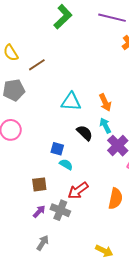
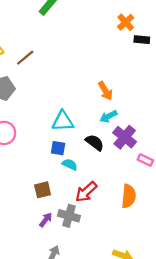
cyan triangle: (71, 102) -> (63, 121), moved
cyan arrow: (105, 125) -> (108, 116), turned -84
black semicircle: (85, 133) -> (95, 143), moved

